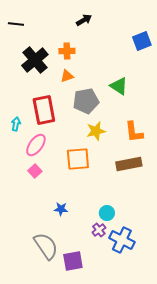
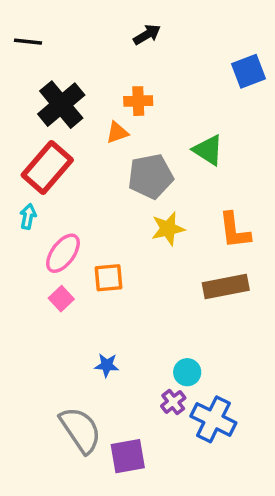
orange cross: (67, 51) -> (138, 101), moved
red rectangle: (44, 110) -> (47, 168), moved, turned 52
orange square: (78, 159) -> (108, 278), moved, size x0.7

